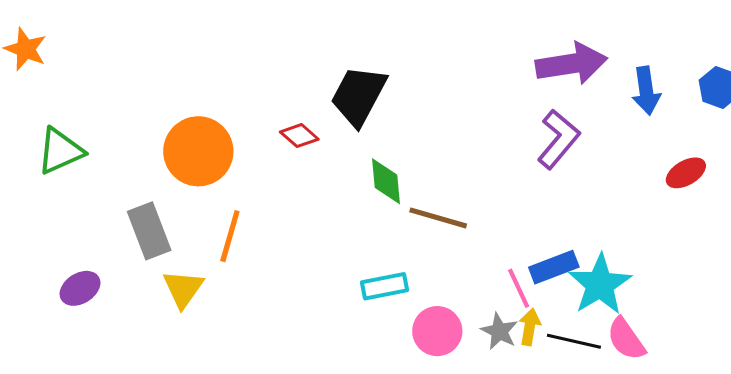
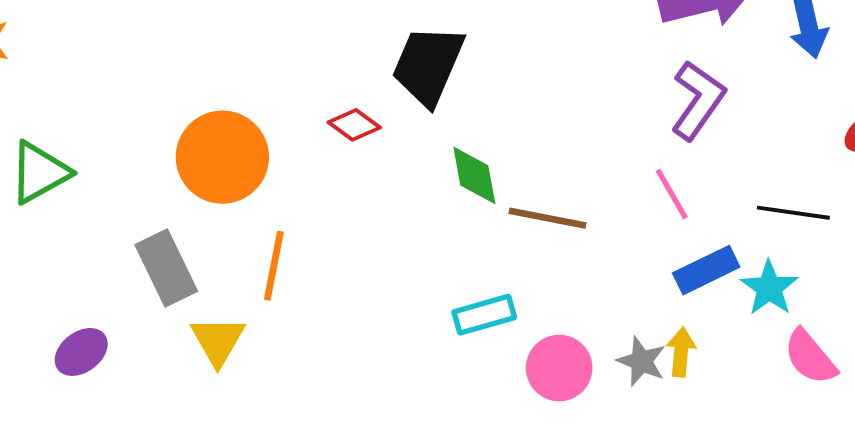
cyan star: (600, 285) -> (769, 288), size x0.7
pink line: (519, 288) -> (672, 194), moved
black line: (574, 341) -> (793, 213), moved

